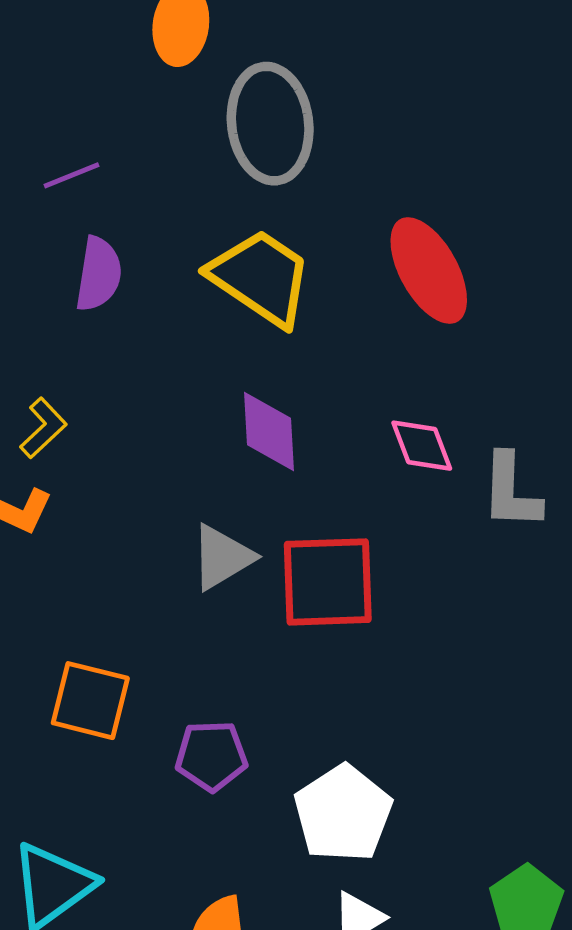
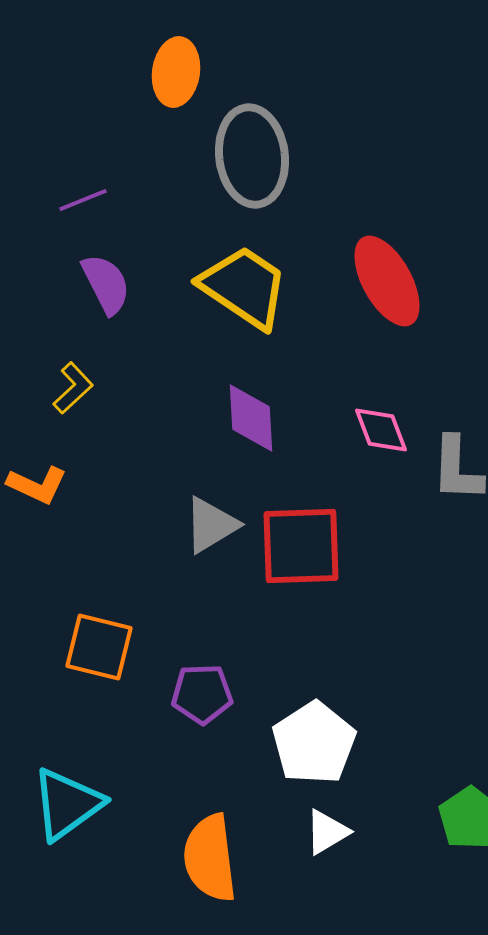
purple semicircle: (99, 274) -> (106, 284), turned -36
yellow L-shape: (43, 428) -> (73, 388), moved

